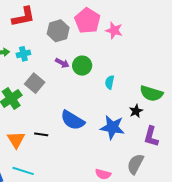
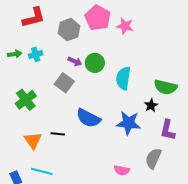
cyan semicircle: (110, 82) -> (123, 78), size x1.6
gray square: (35, 83) -> (64, 83), moved

